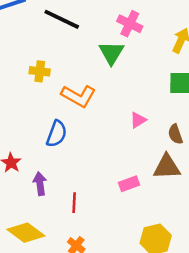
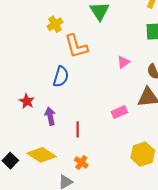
yellow cross: (40, 71) -> (55, 24), moved, turned -35
orange L-shape: (79, 96) -> (76, 46), turned 48

